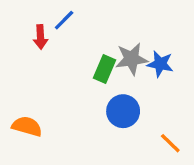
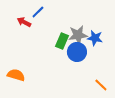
red arrow: (40, 37) -> (24, 22), turned 120
blue circle: (123, 111) -> (77, 52), moved

